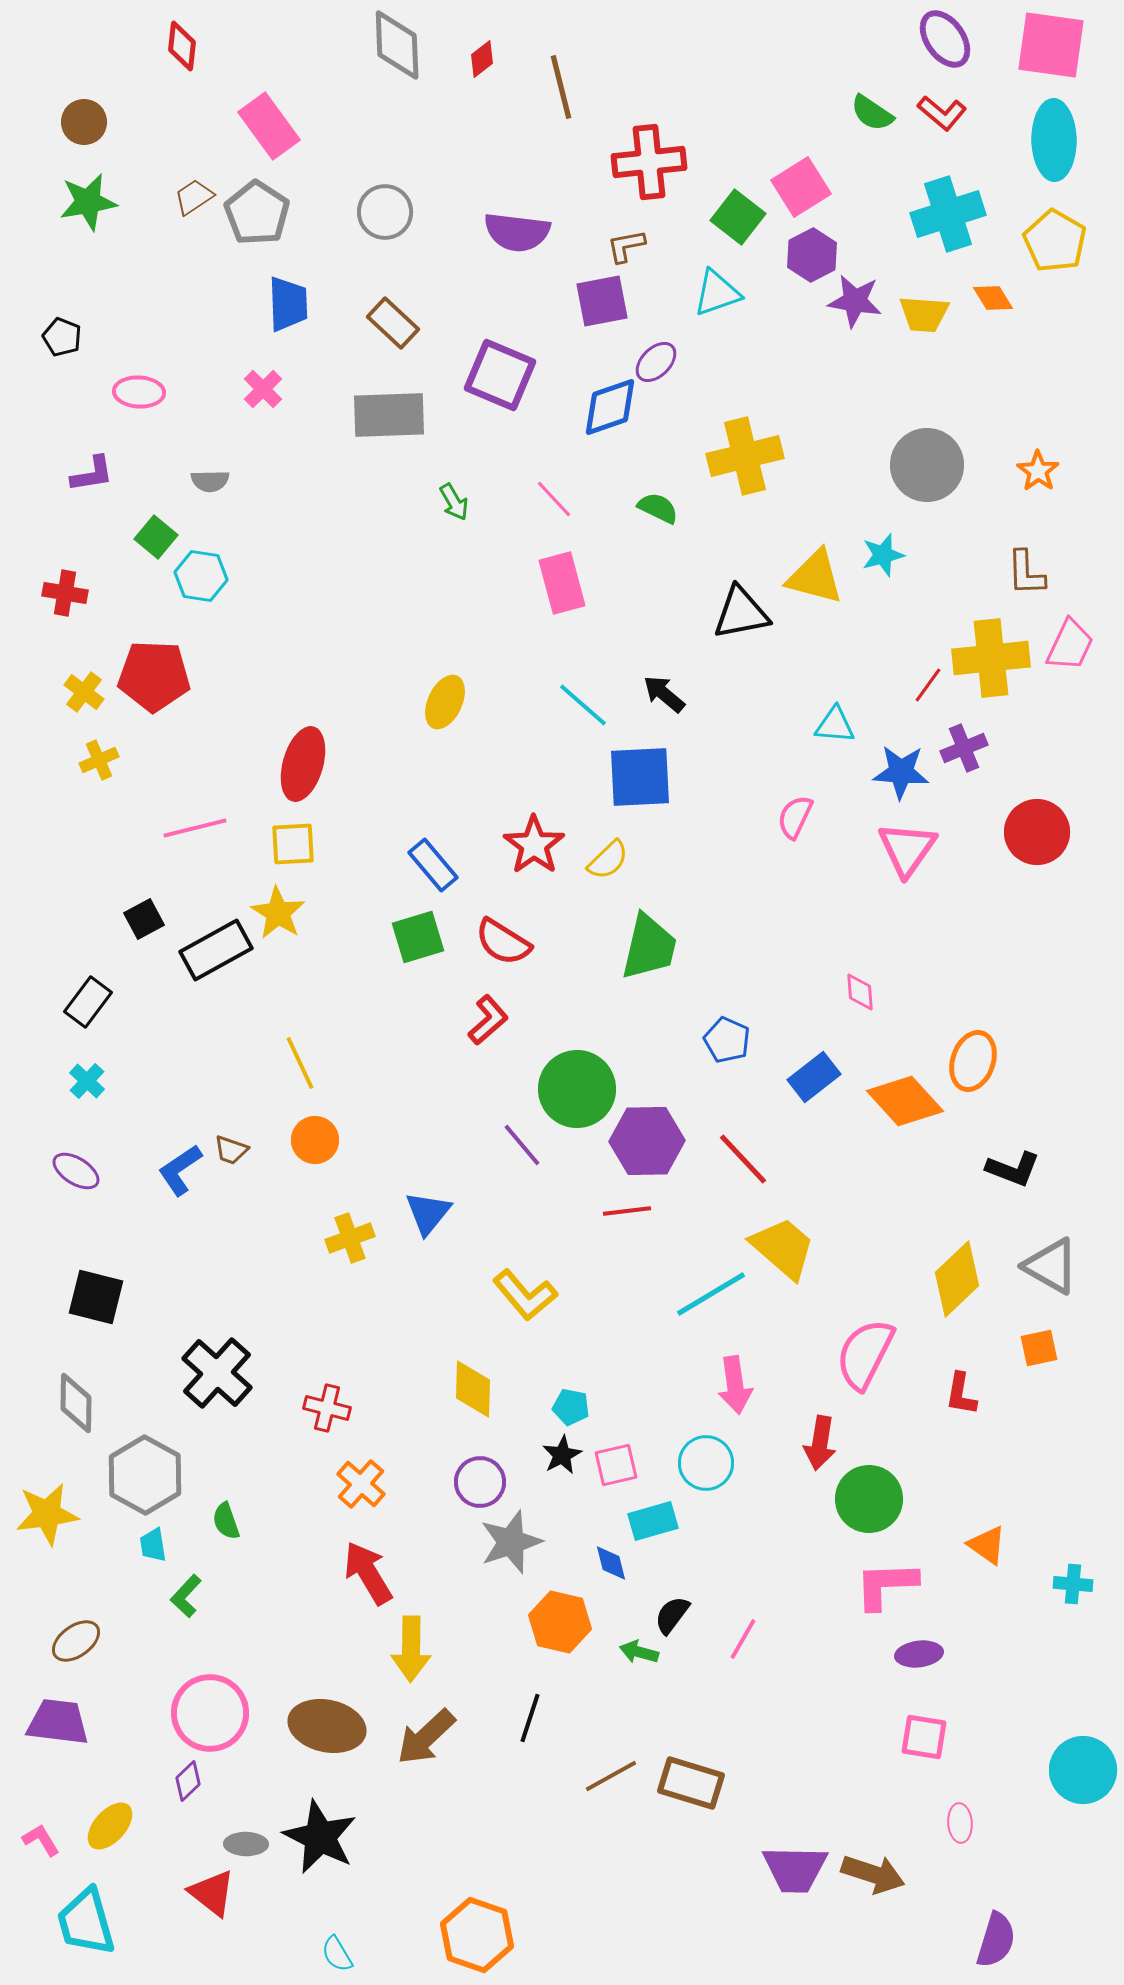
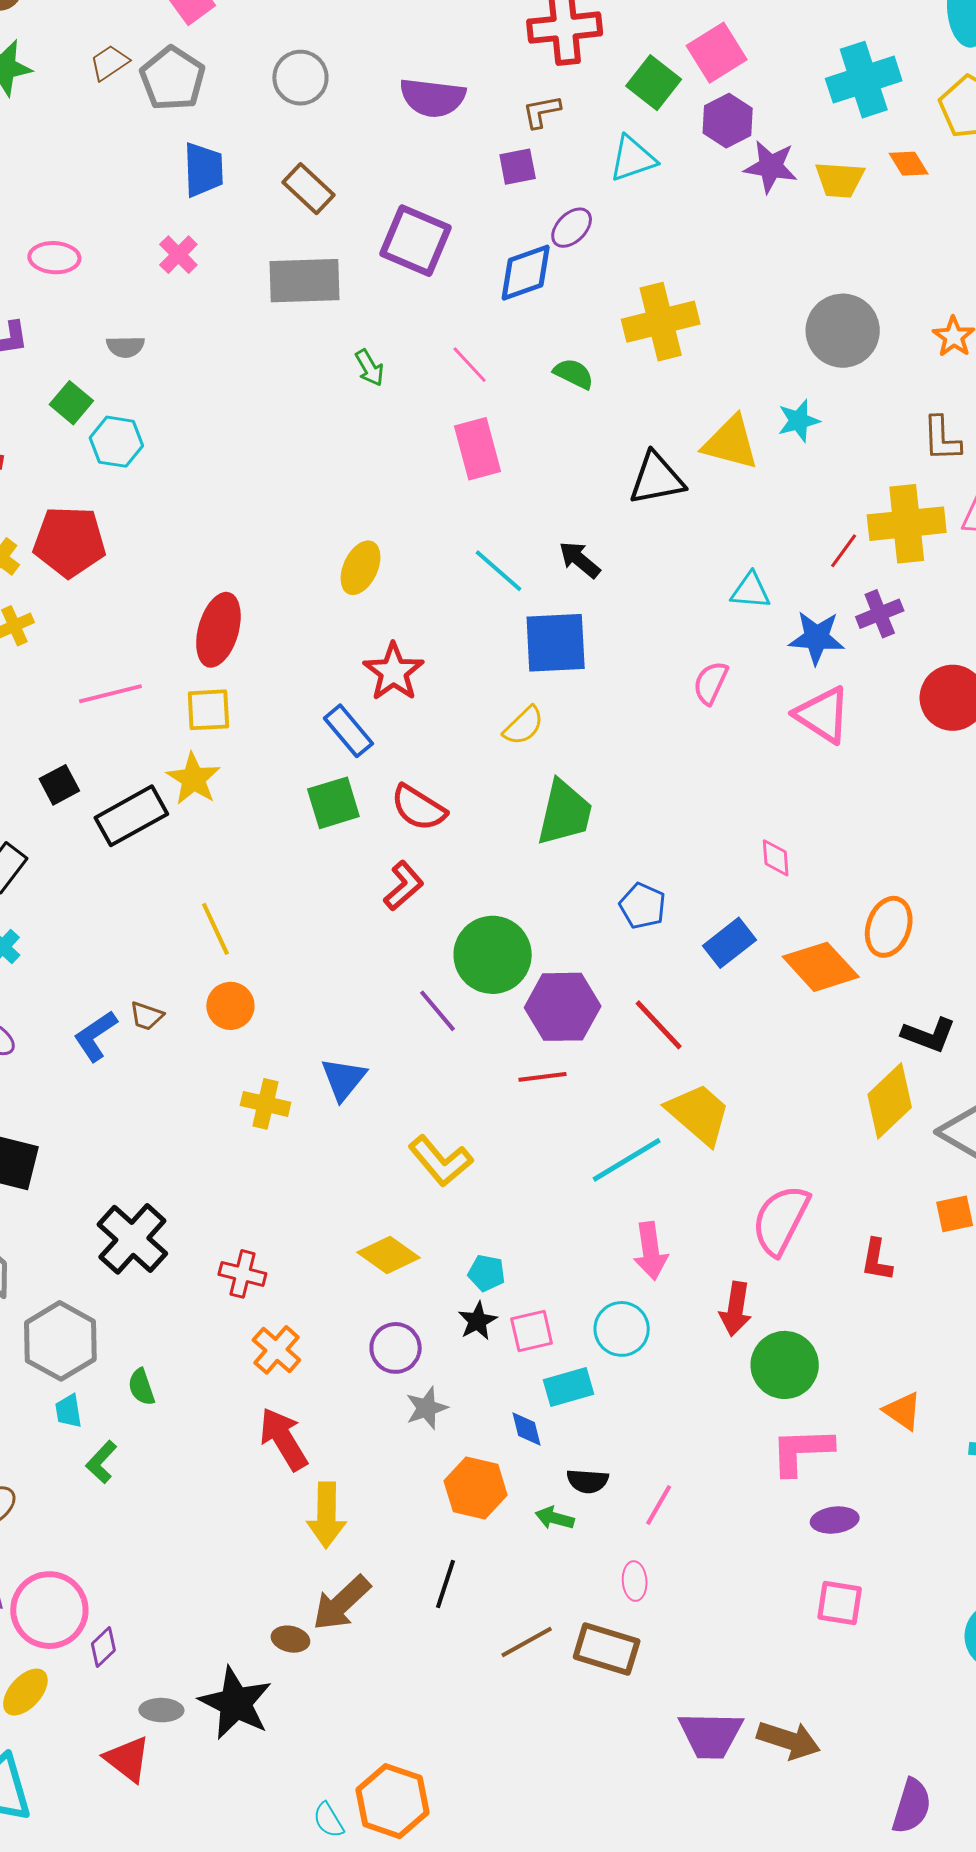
purple square: (602, 301) -> (518, 167), size x0.7
red star: (534, 845) -> (394, 672), moved
pink triangle: (907, 849) -> (823, 715), turned -32
yellow cross: (350, 1238) -> (265, 1104), turned 33
yellow diamond: (957, 1279) -> (890, 1101), moved
yellow diamond: (473, 1389) -> (389, 1255), turned -56
gray star: (511, 1542) -> (427, 1408), size x0.7
black semicircle: (672, 1615) -> (588, 1481), turned -123
pink circle: (210, 1713) -> (49, 1610), moved
brown ellipse: (327, 1726) -> (290, 1639), moved, size x0.5
pink ellipse: (960, 1823) -> (635, 1581), moved
cyan semicircle: (337, 1954) -> (328, 1820), moved

